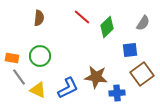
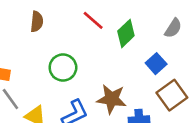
blue square: (130, 50) -> (156, 64), turned -35
green circle: (40, 56) -> (63, 68), moved

